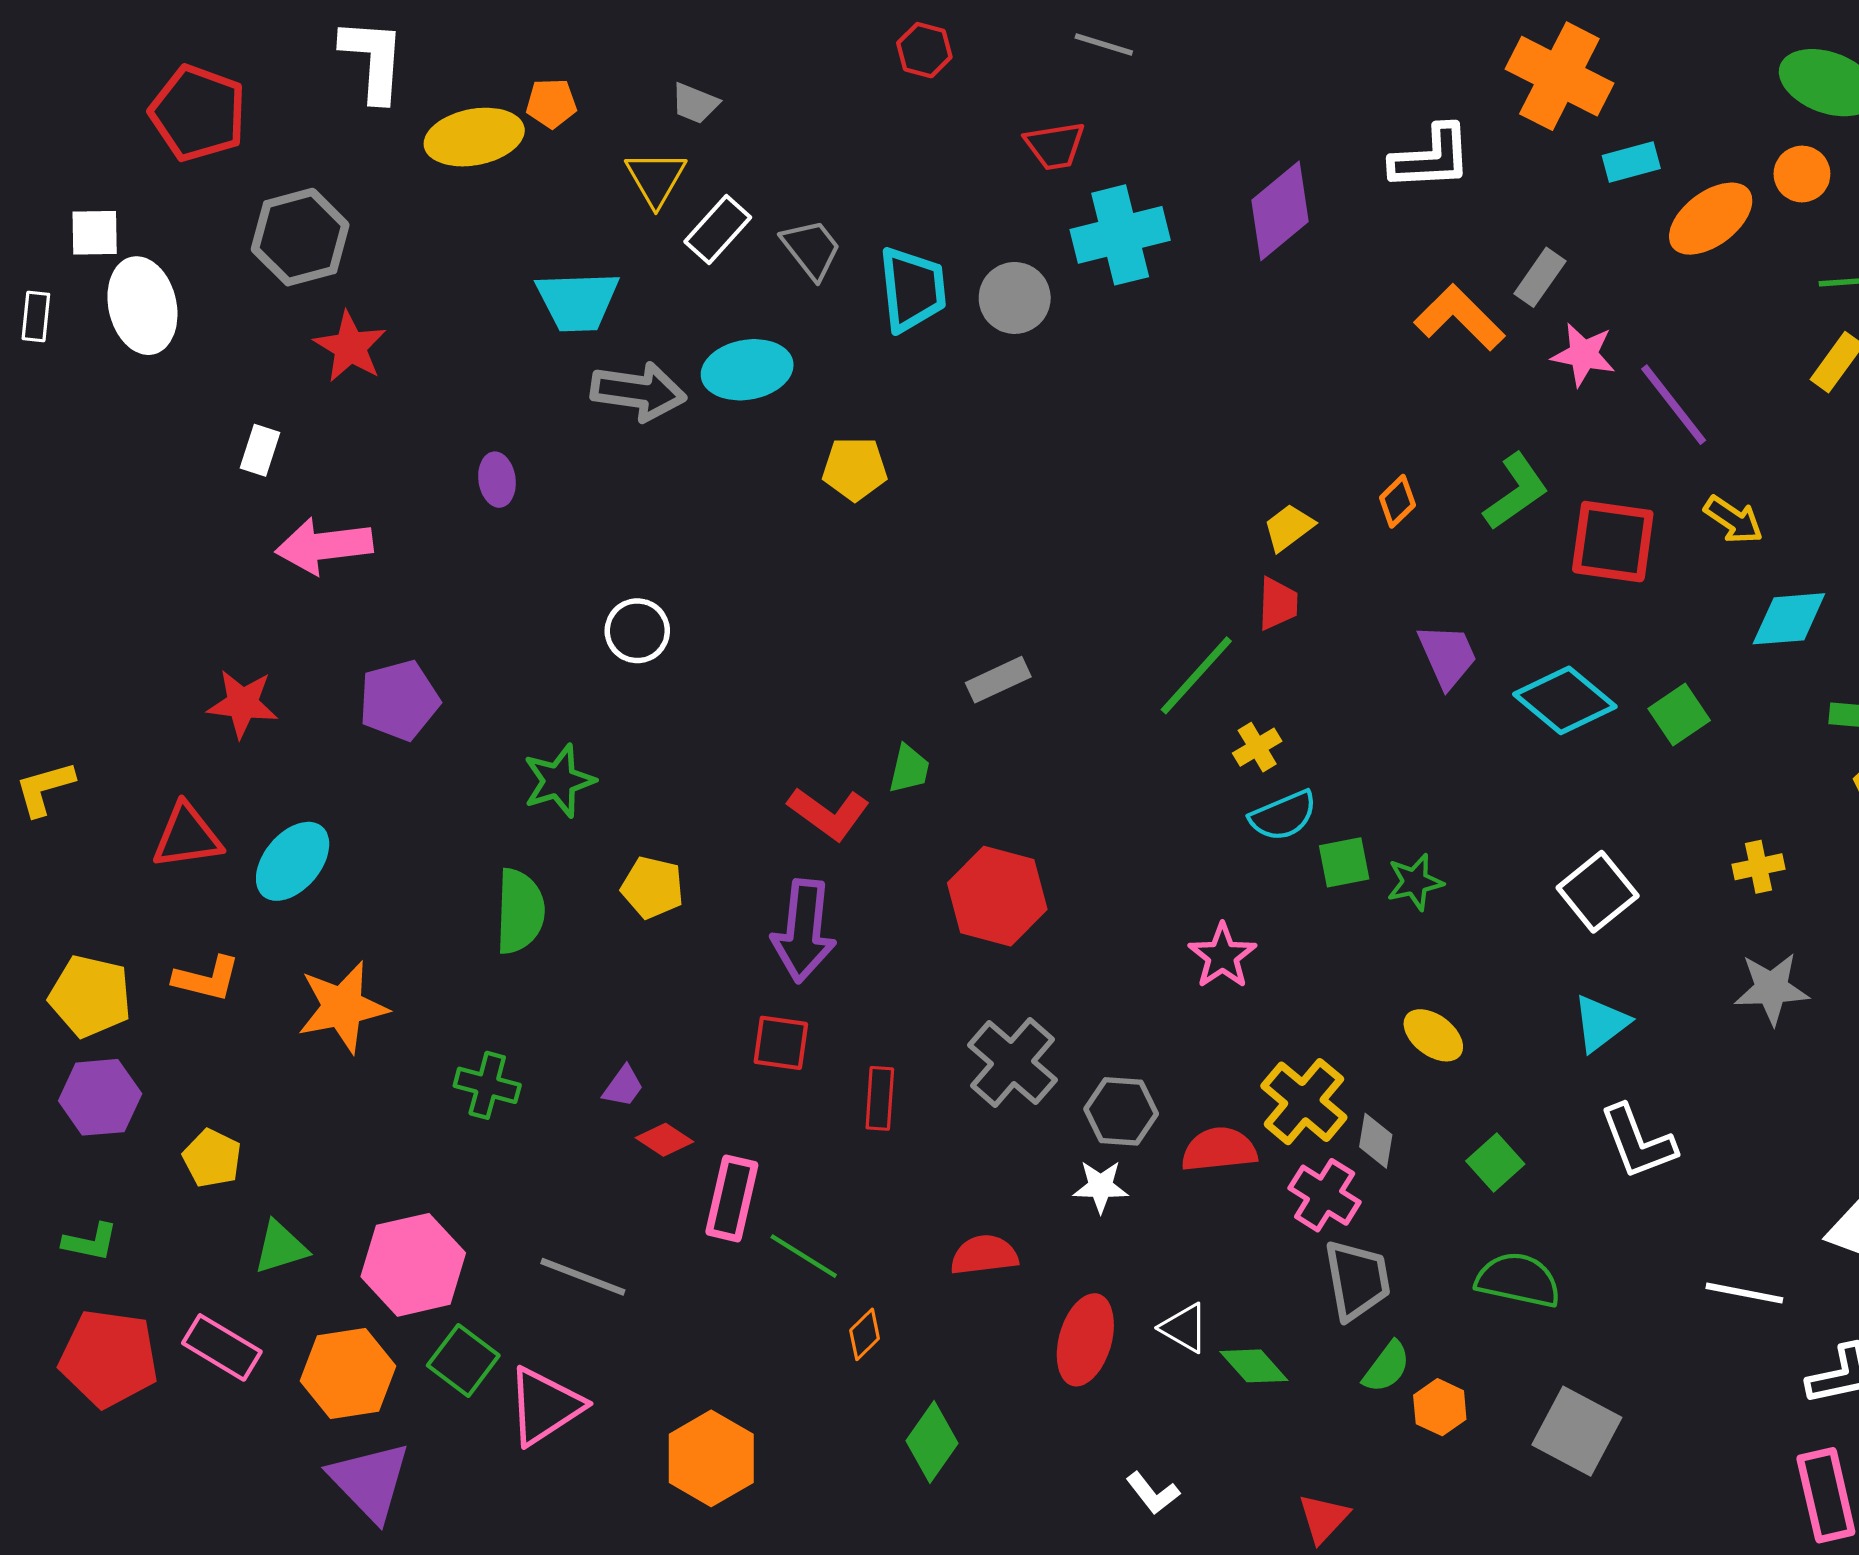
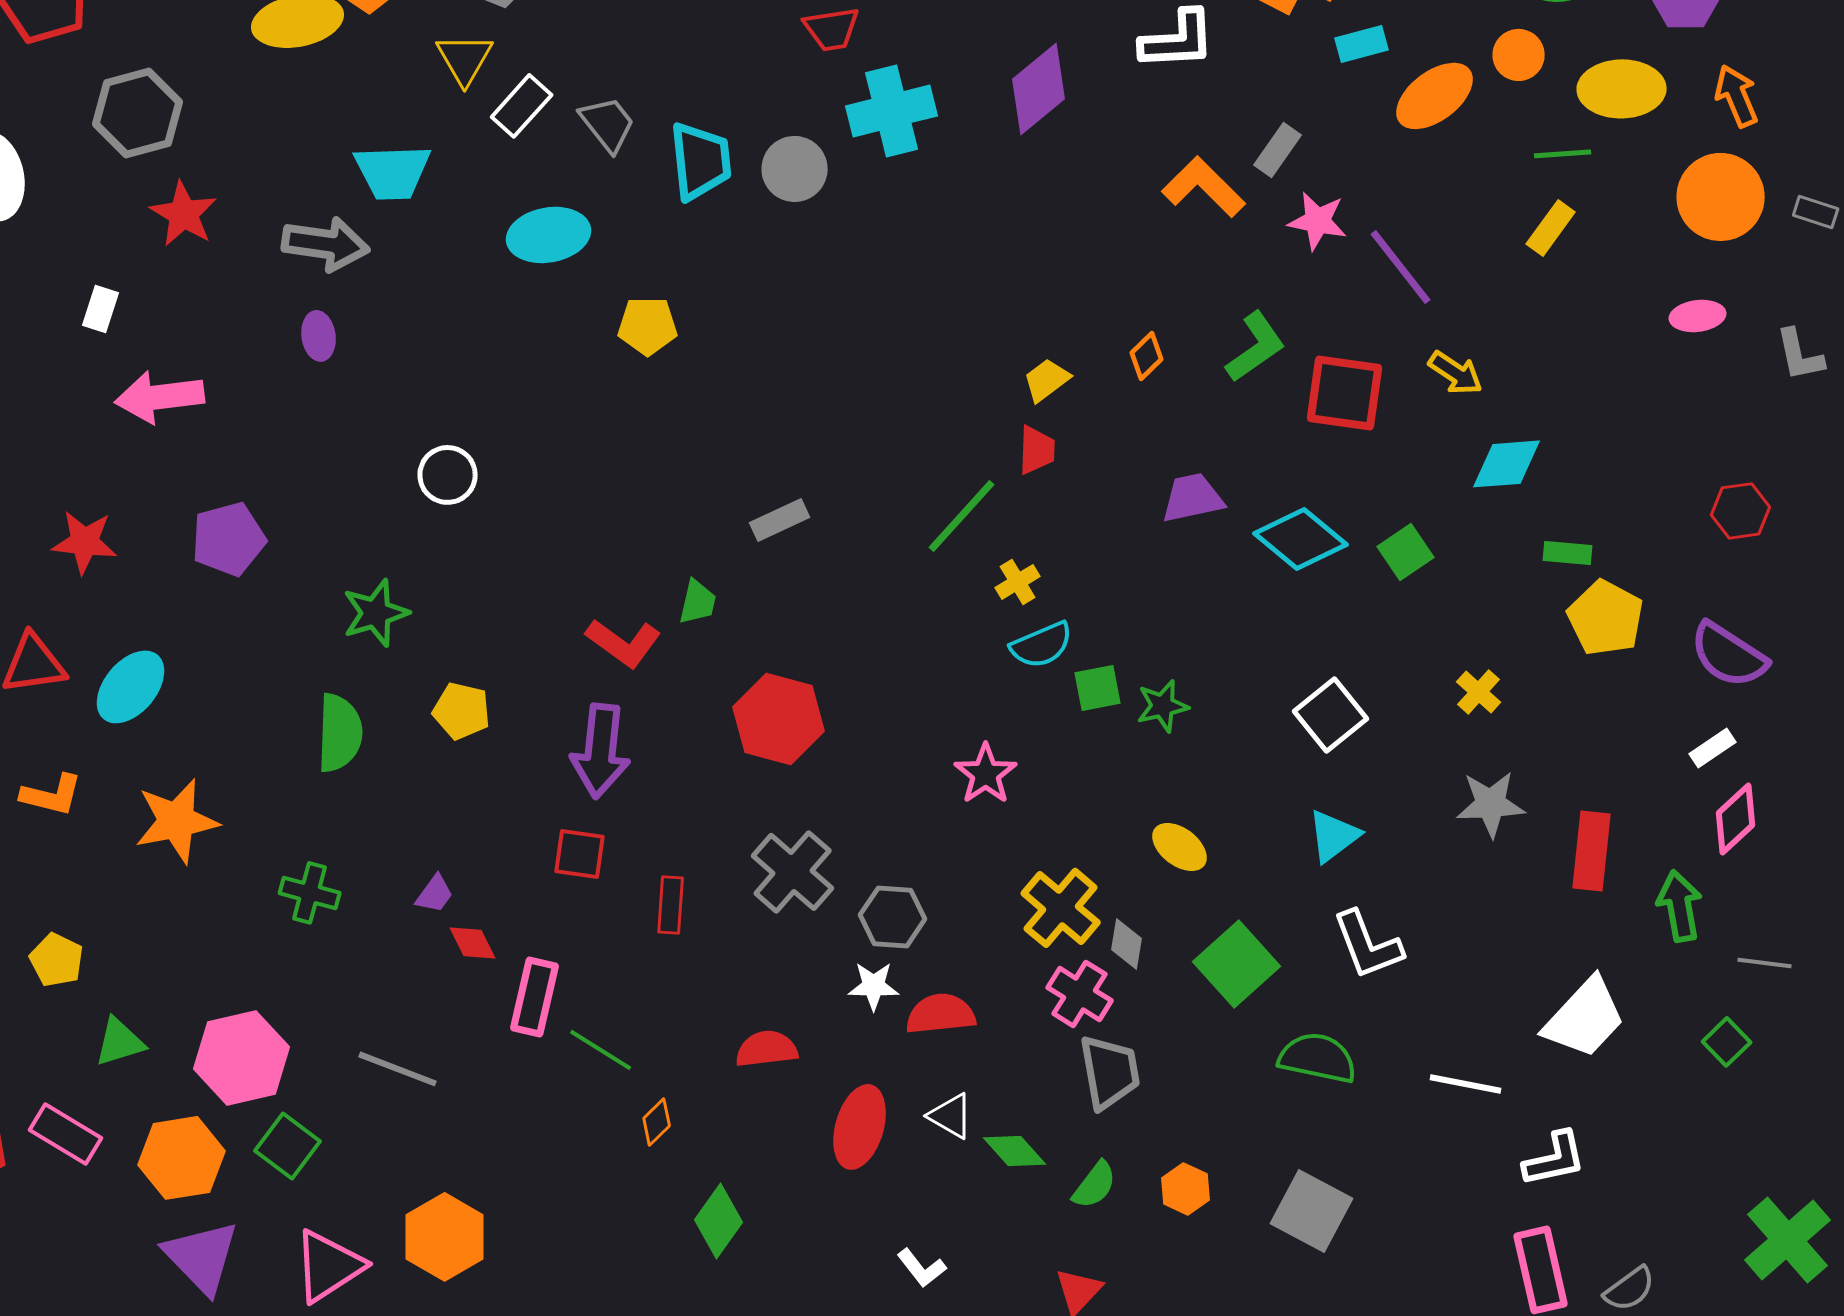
gray arrow: (638, 392) -> (326, 244), moved
purple trapezoid: (1447, 656) -> (1193, 498), turned -78
yellow cross: (1758, 867) -> (1479, 692), turned -36
red diamond: (664, 1140) -> (473, 943), turned 30
red semicircle: (1219, 1149) -> (941, 1014), moved
green square: (1495, 1163) -> (1237, 964), size x1.6
green semicircle: (1518, 1280) -> (1318, 1058), moved
green semicircle: (1387, 1367) -> (1095, 1185), moved
pink triangle: (545, 1406) -> (329, 1266), moved
orange hexagon: (711, 1458) -> (445, 1237), moved

